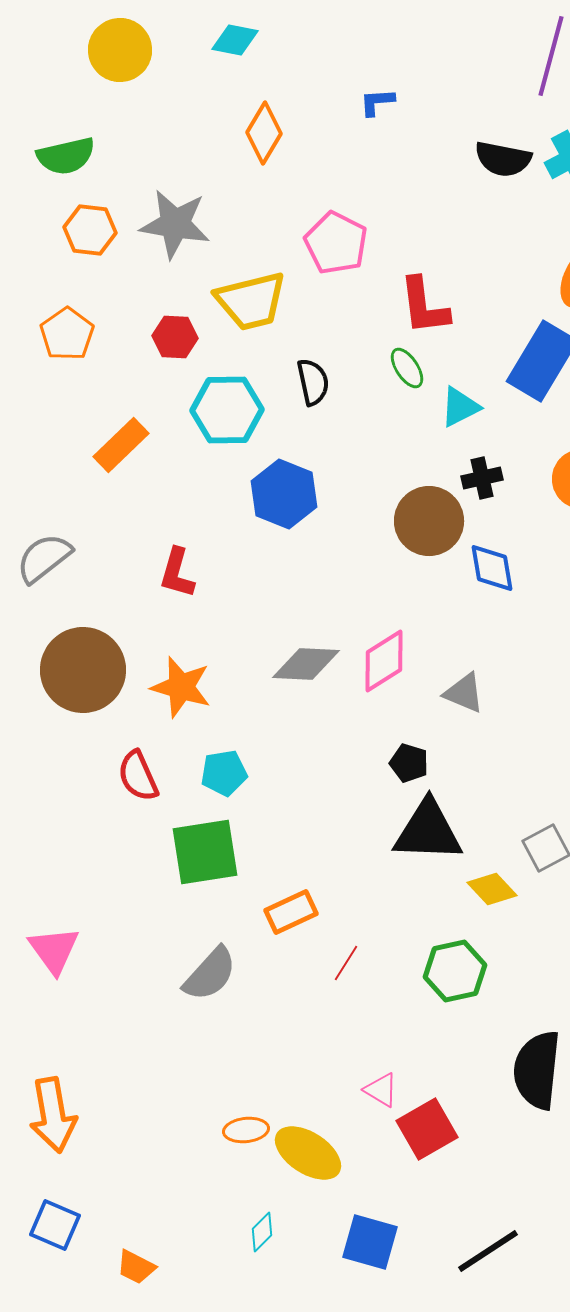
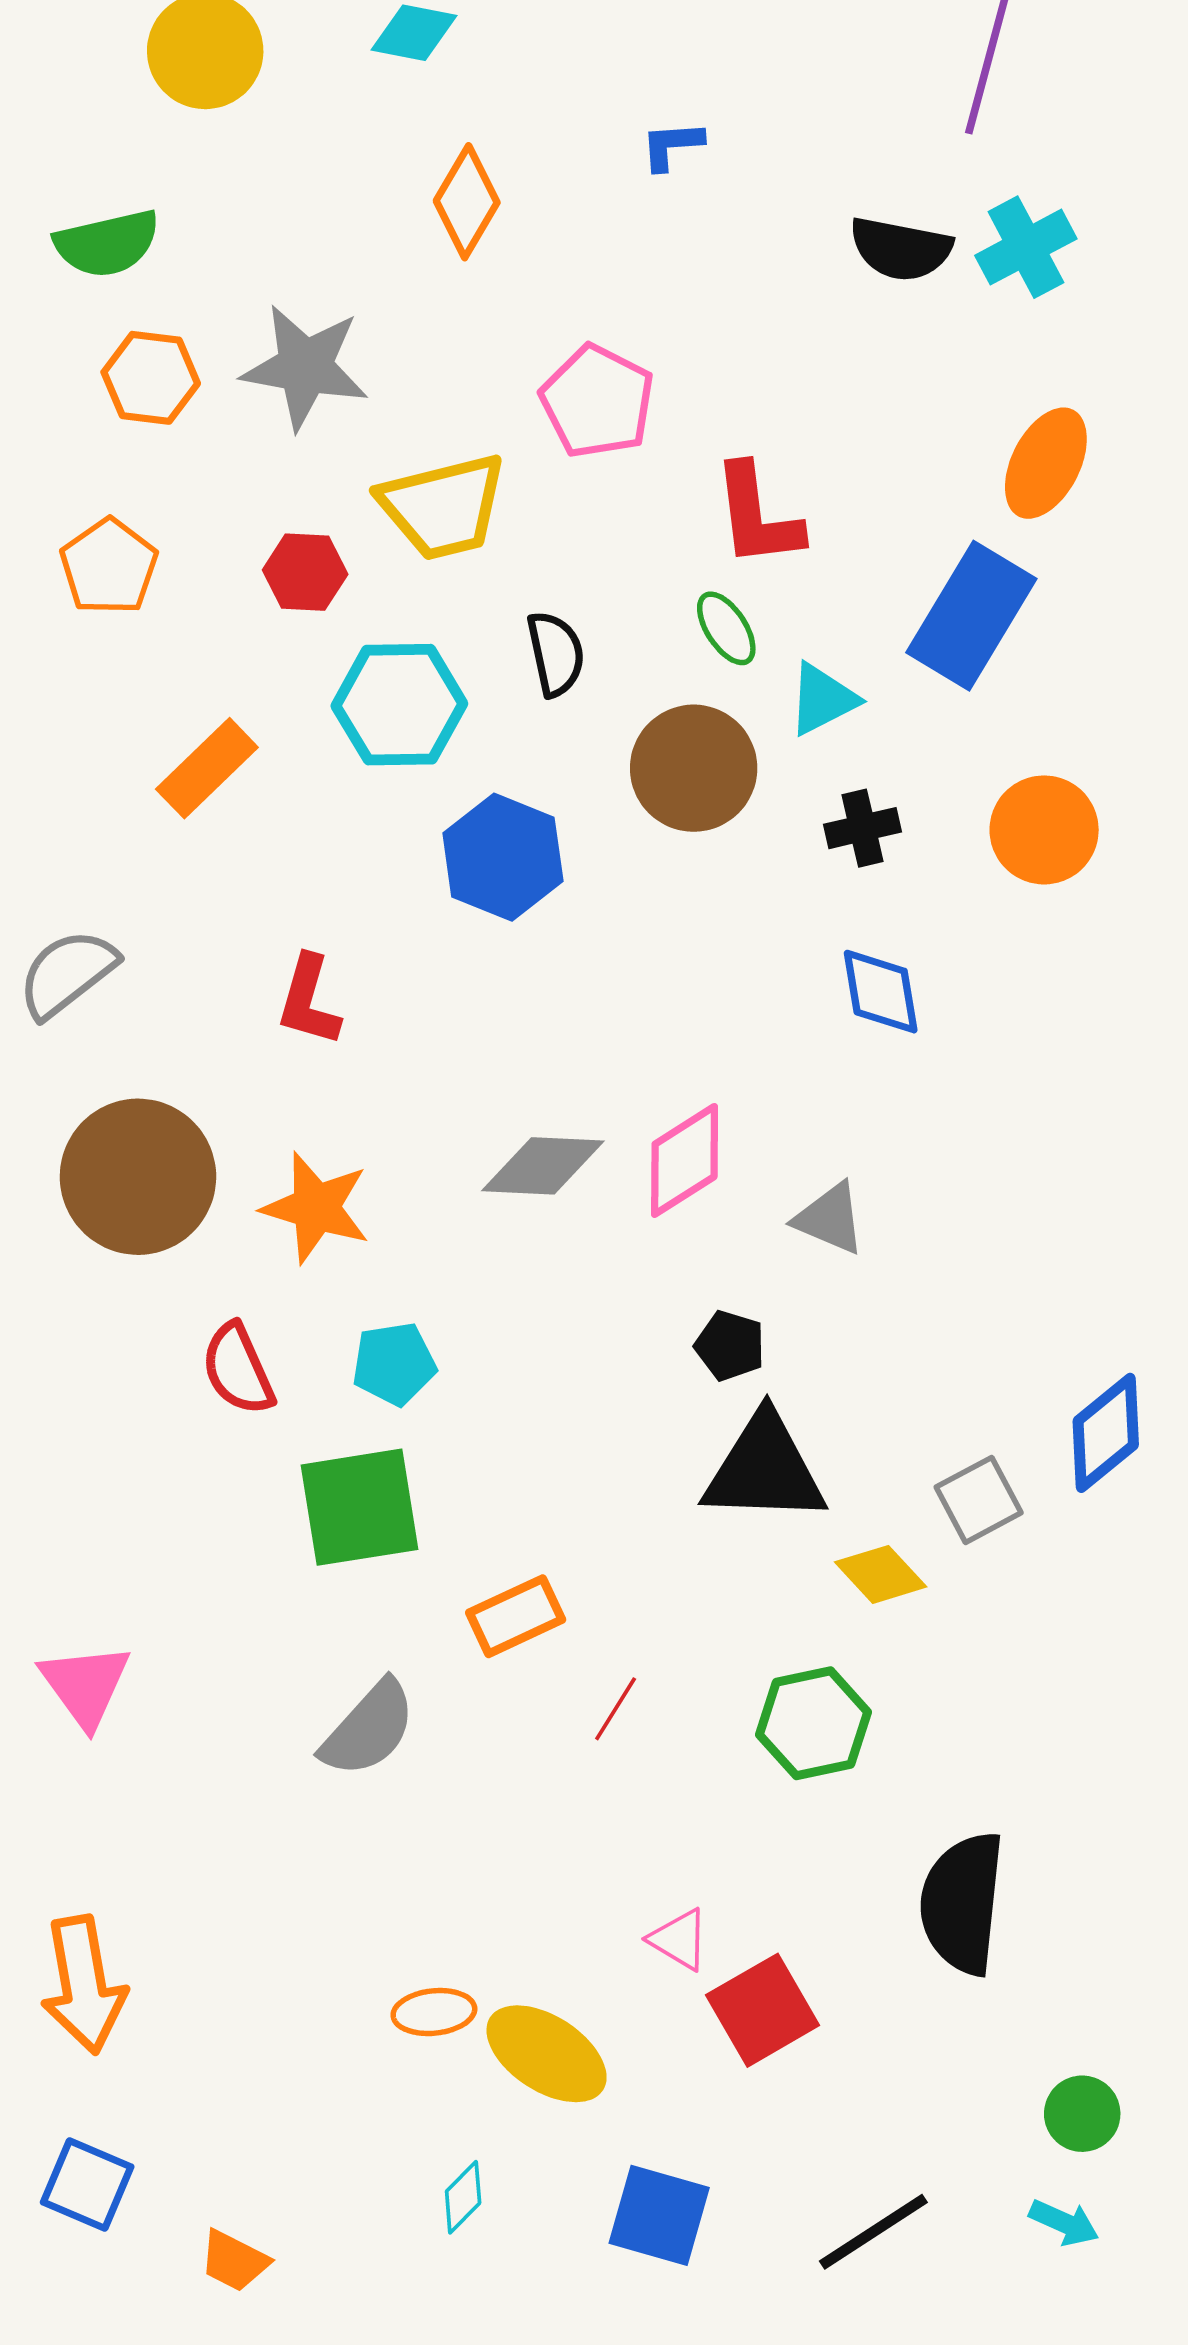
brown circle: (429, 521) -> (694, 768), moved

